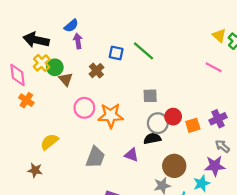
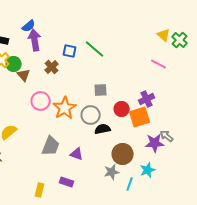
purple arrow: (78, 41) -> (35, 40), size x1.5
orange star: (111, 116) -> (65, 108), turned -30
purple cross: (218, 119) -> (147, 99), moved
gray circle: (158, 123) -> (91, 115), moved
orange square: (193, 125) -> (140, 117), size x1.5
purple triangle: (131, 155) -> (77, 154), moved
purple star: (215, 166) -> (155, 143), moved

